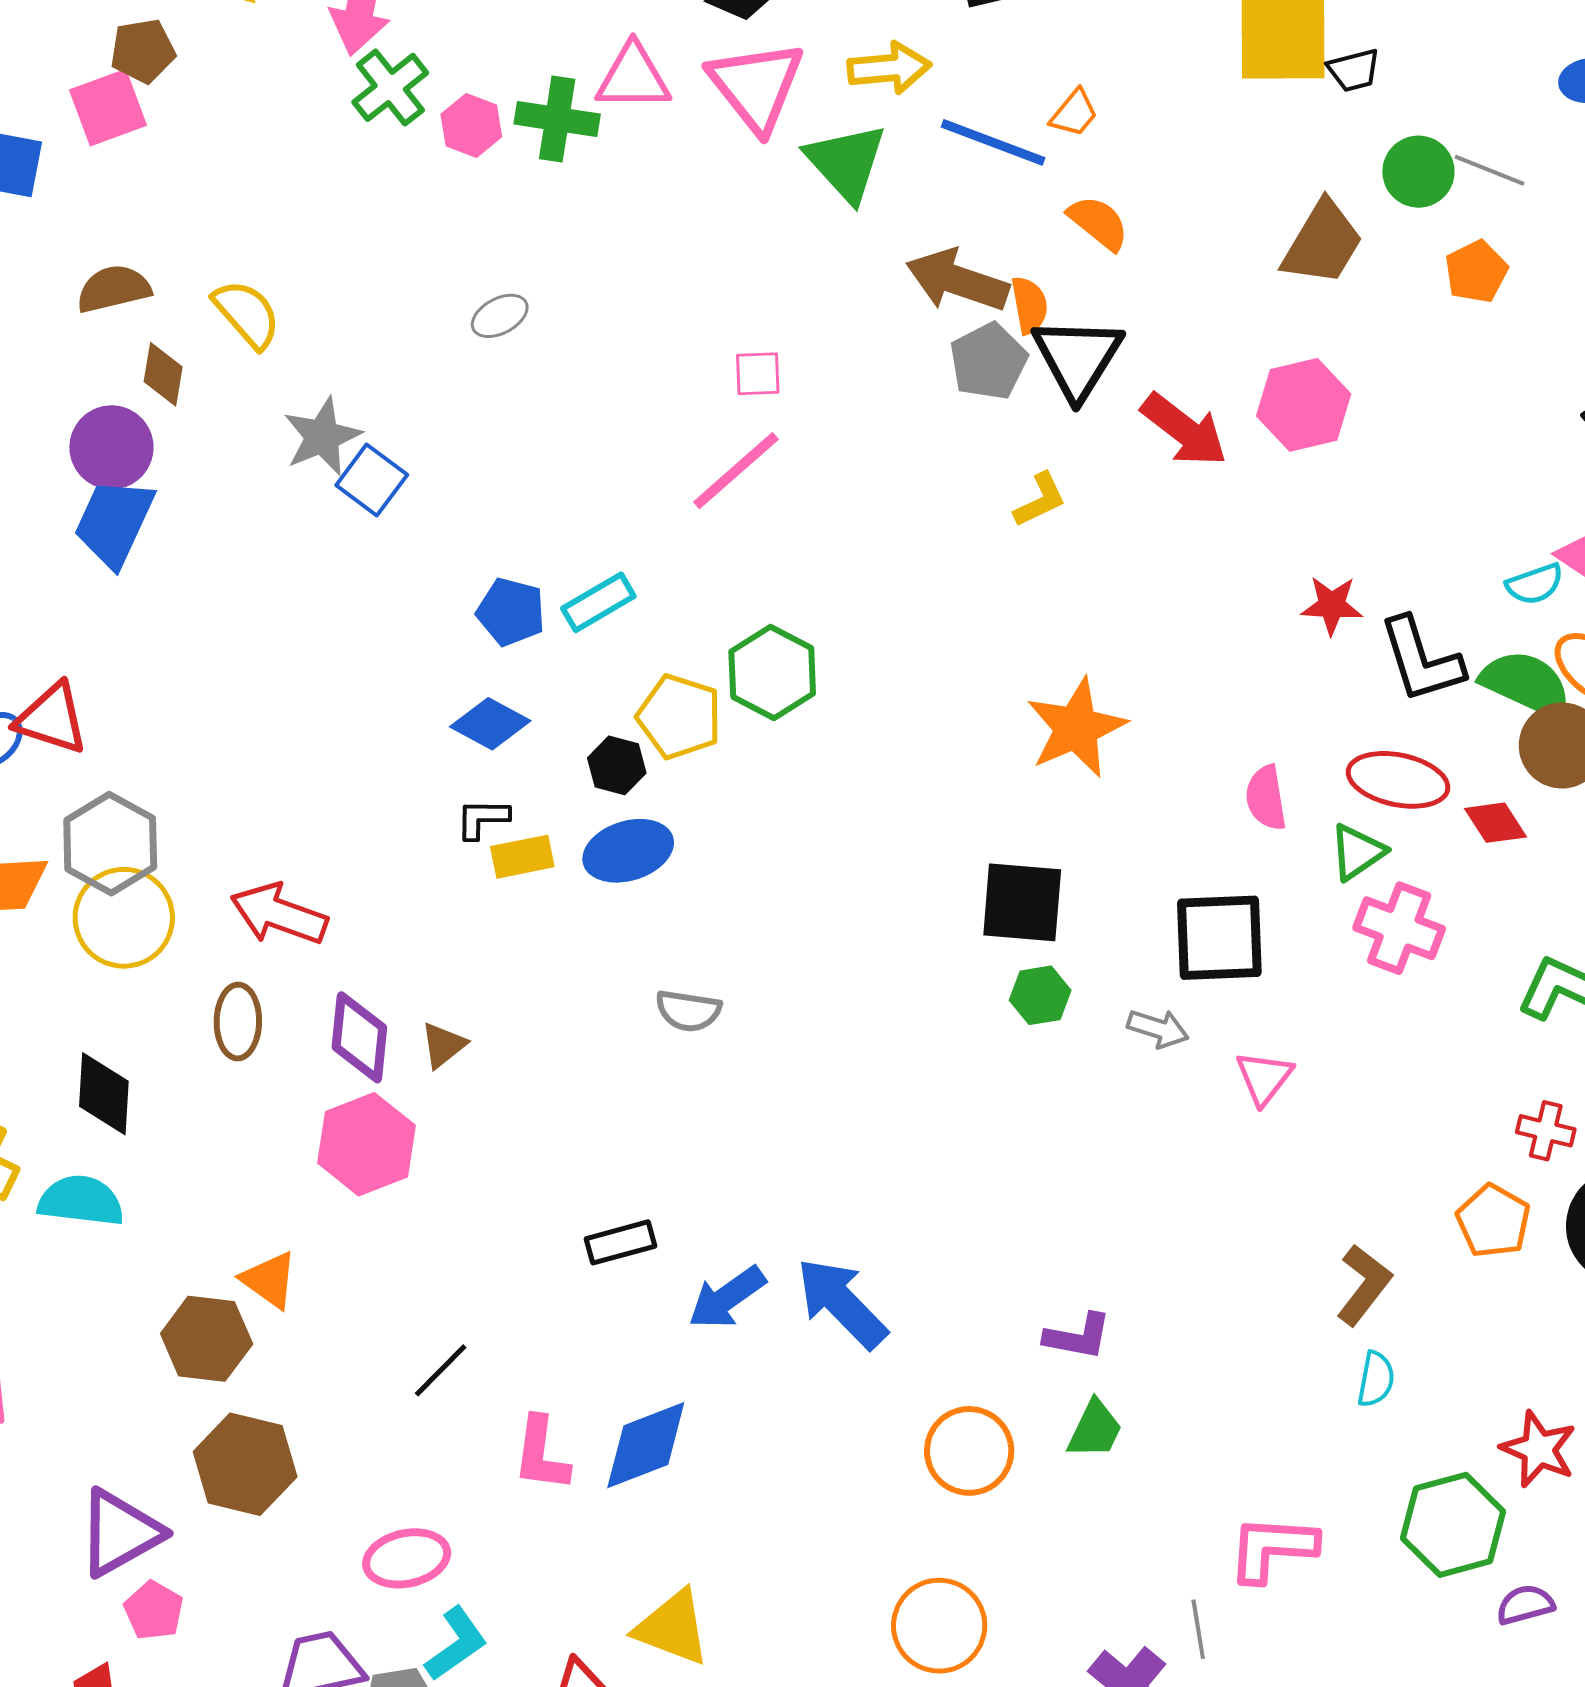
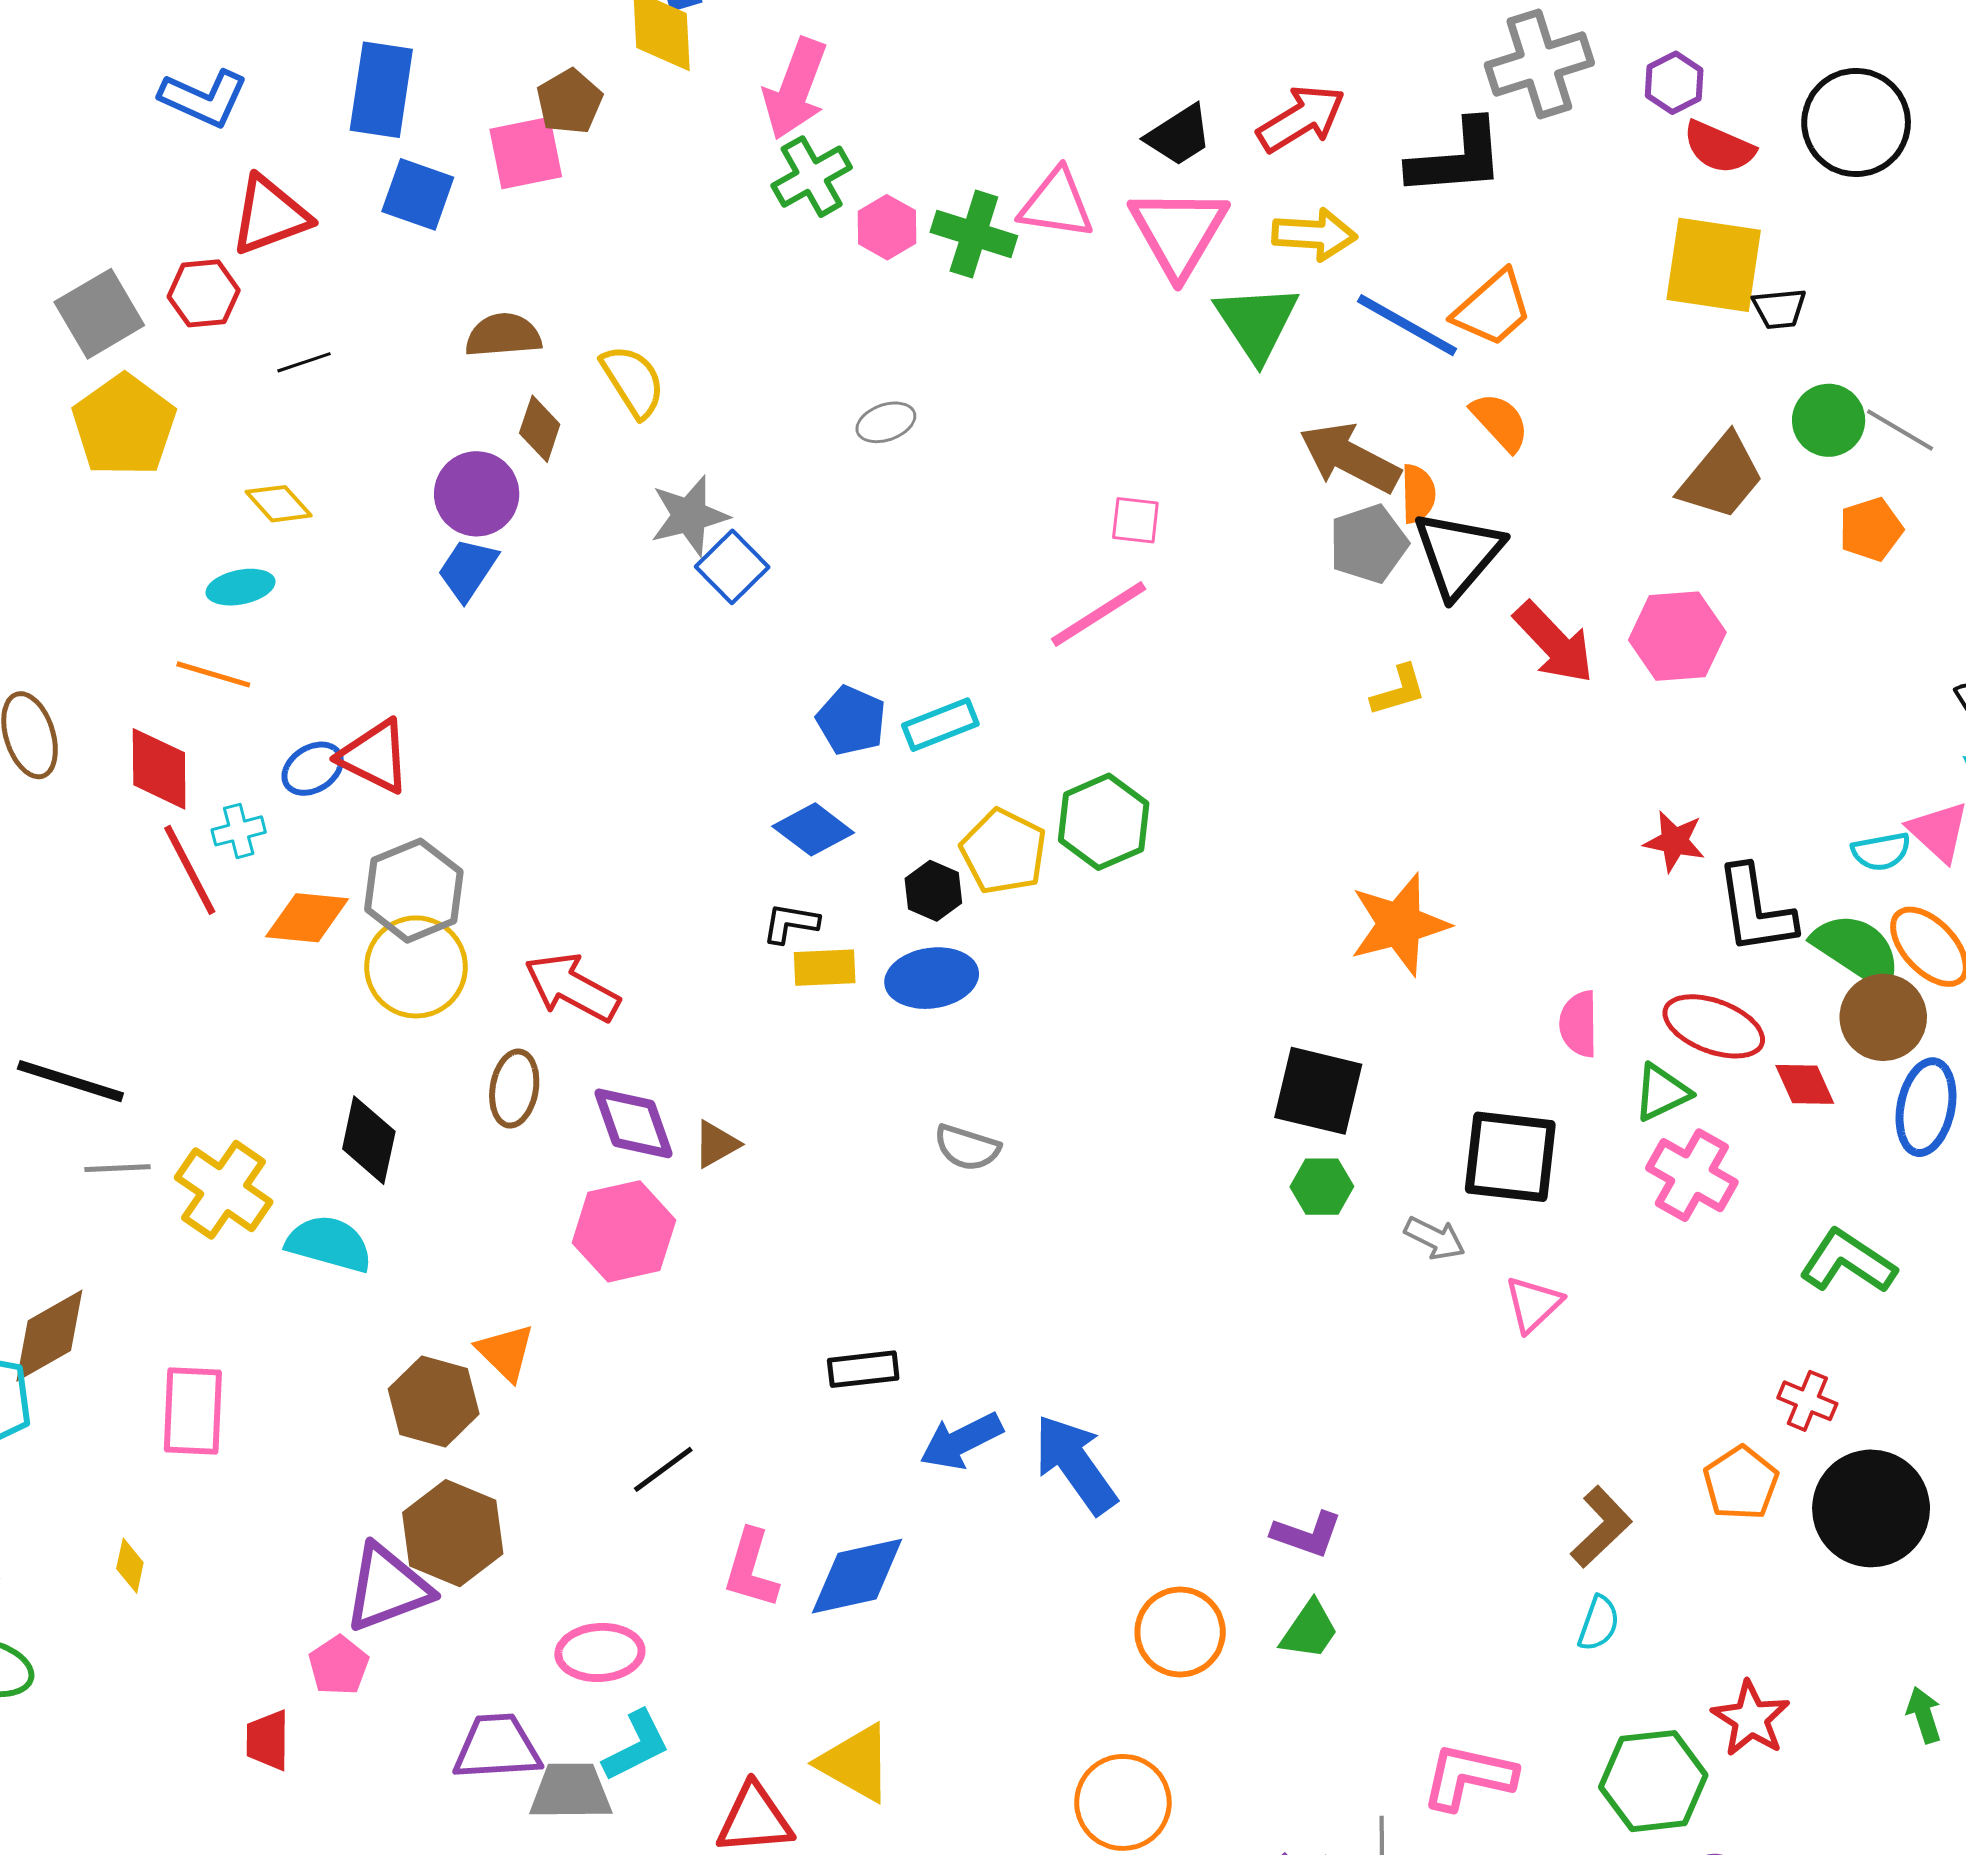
brown pentagon: (143, 51) -> (570, 102), turned -30
orange trapezoid: (1074, 113) -> (1493, 308), size x1.6
blue trapezoid: (114, 522) -> (468, 569), size x0.7
purple diamond: (359, 1037) -> (633, 1123), turned -34
purple triangle: (120, 1533) -> (387, 1588), moved

